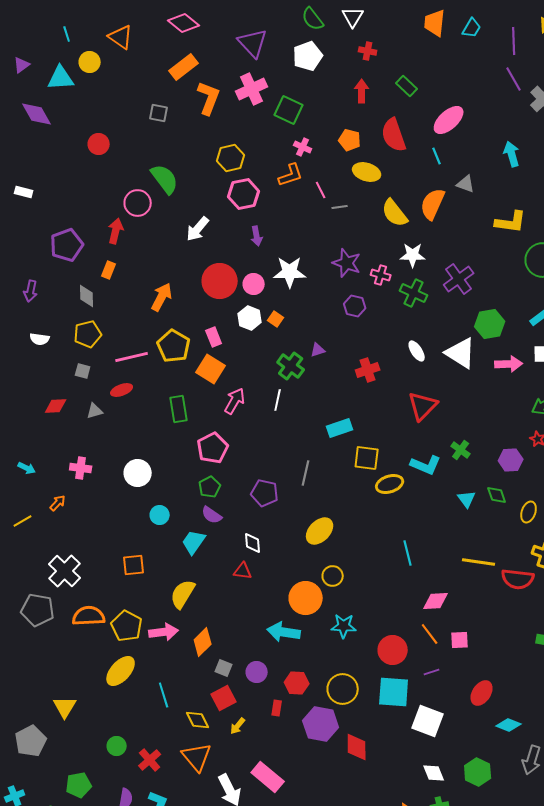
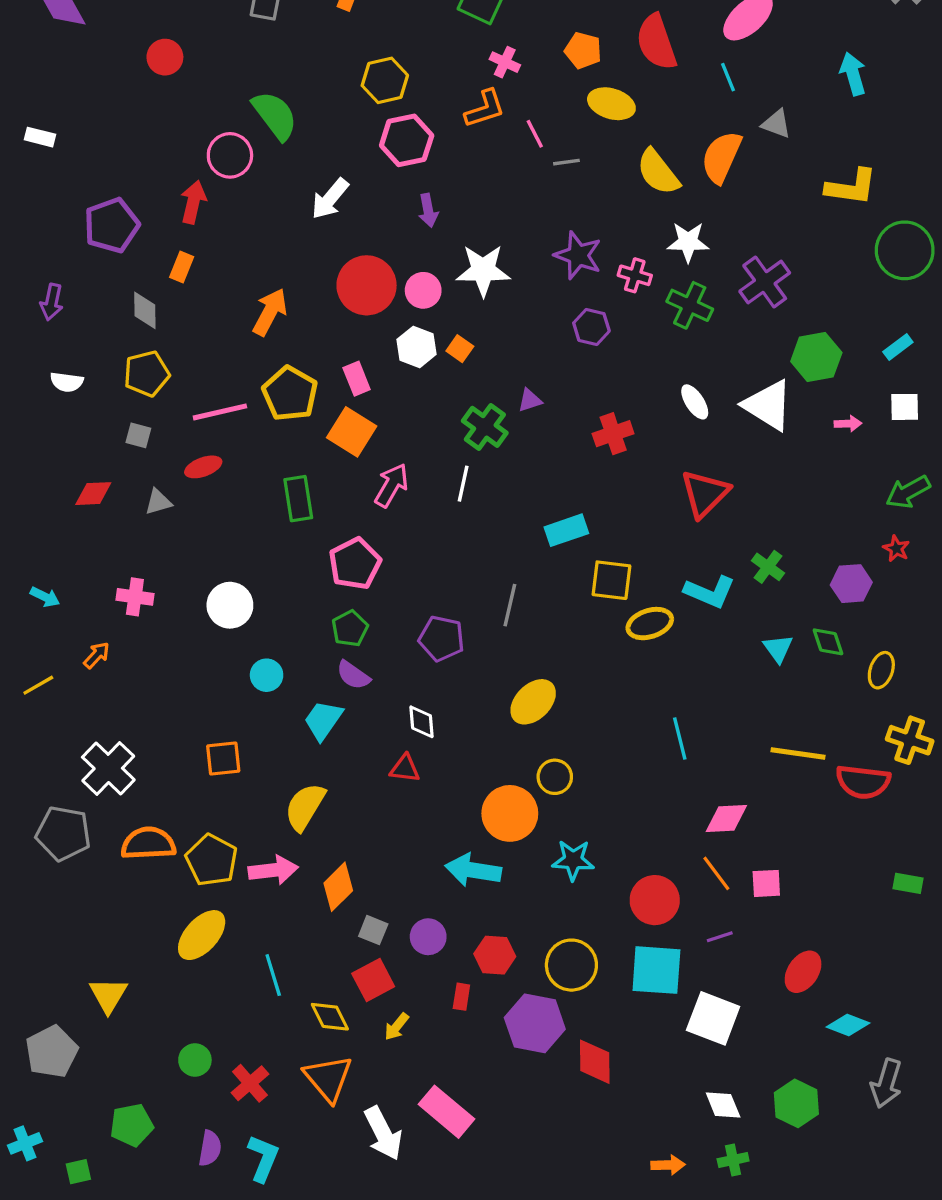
pink arrow: (509, 364) -> (848, 424), size x0.6

